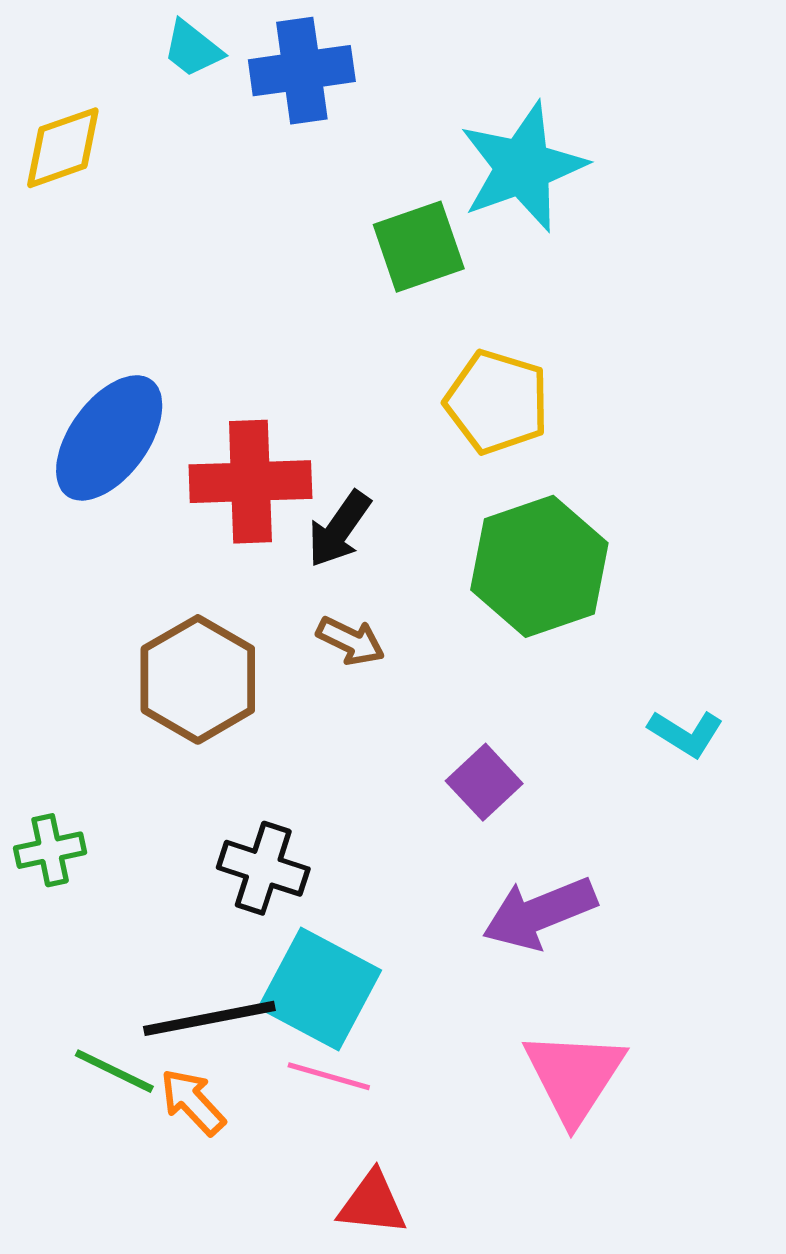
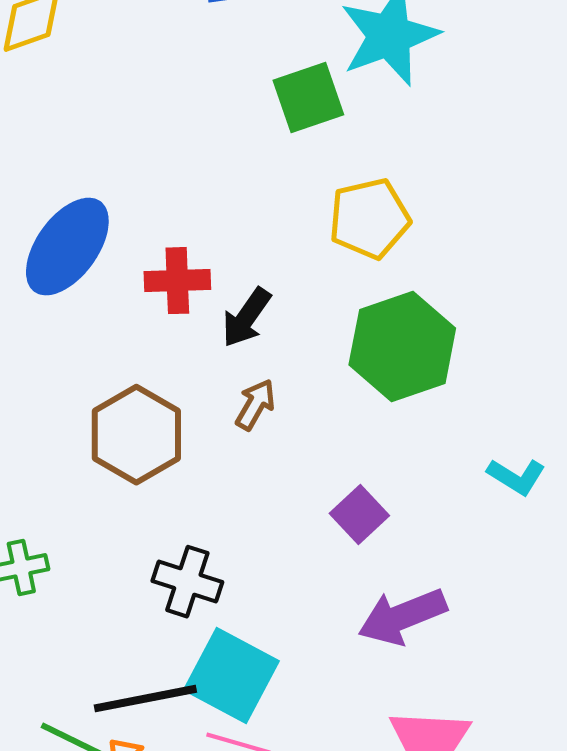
yellow pentagon: (497, 402) -> (369, 219), turned -30
red cross: (250, 482) -> (177, 281), size x0.7
brown arrow: (351, 641) -> (255, 405), turned -86

